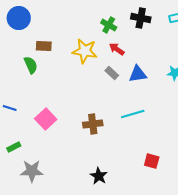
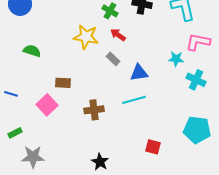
brown rectangle: (44, 46) -> (63, 83), moved
green semicircle: (31, 65) -> (32, 51), turned -48
blue triangle: (138, 74) -> (139, 73), moved

